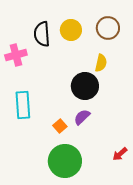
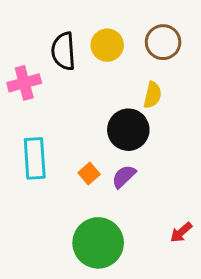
orange square: (60, 126) -> (89, 173), moved

